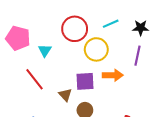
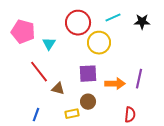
purple line: (137, 56) -> (139, 79), moved
orange arrow: (113, 75) -> (115, 84), moved
brown triangle: (65, 95) -> (58, 89), moved, turned -32

